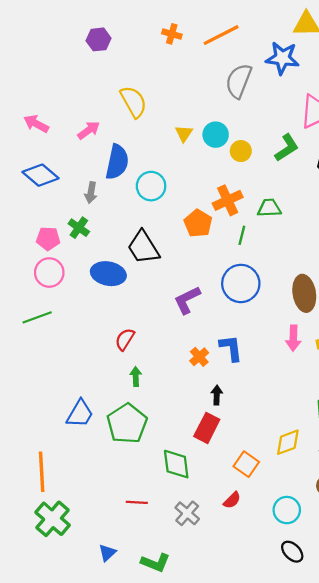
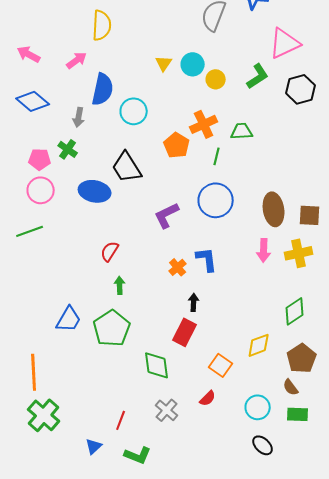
yellow semicircle: (134, 102) -> (102, 25), moved, turned 32
red line: (137, 502) -> (121, 420), moved, turned -72

